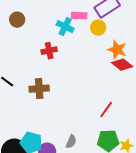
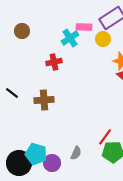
cyan cross: (65, 27) -> (70, 38), turned 30
red line: (106, 110) -> (105, 137), moved

